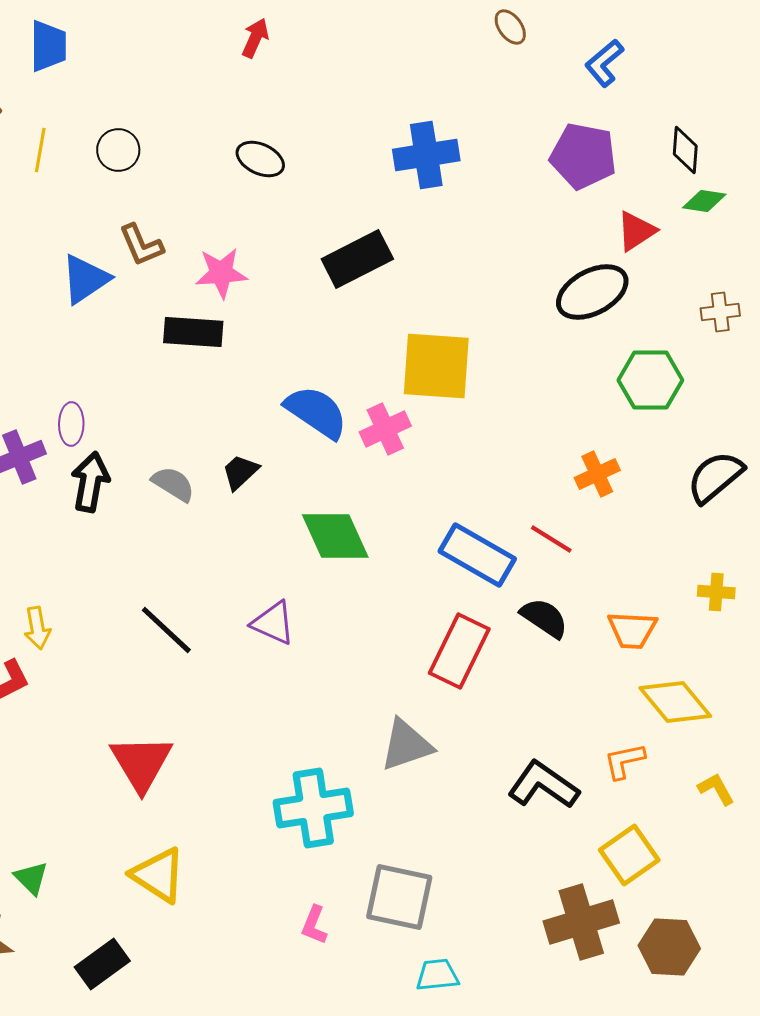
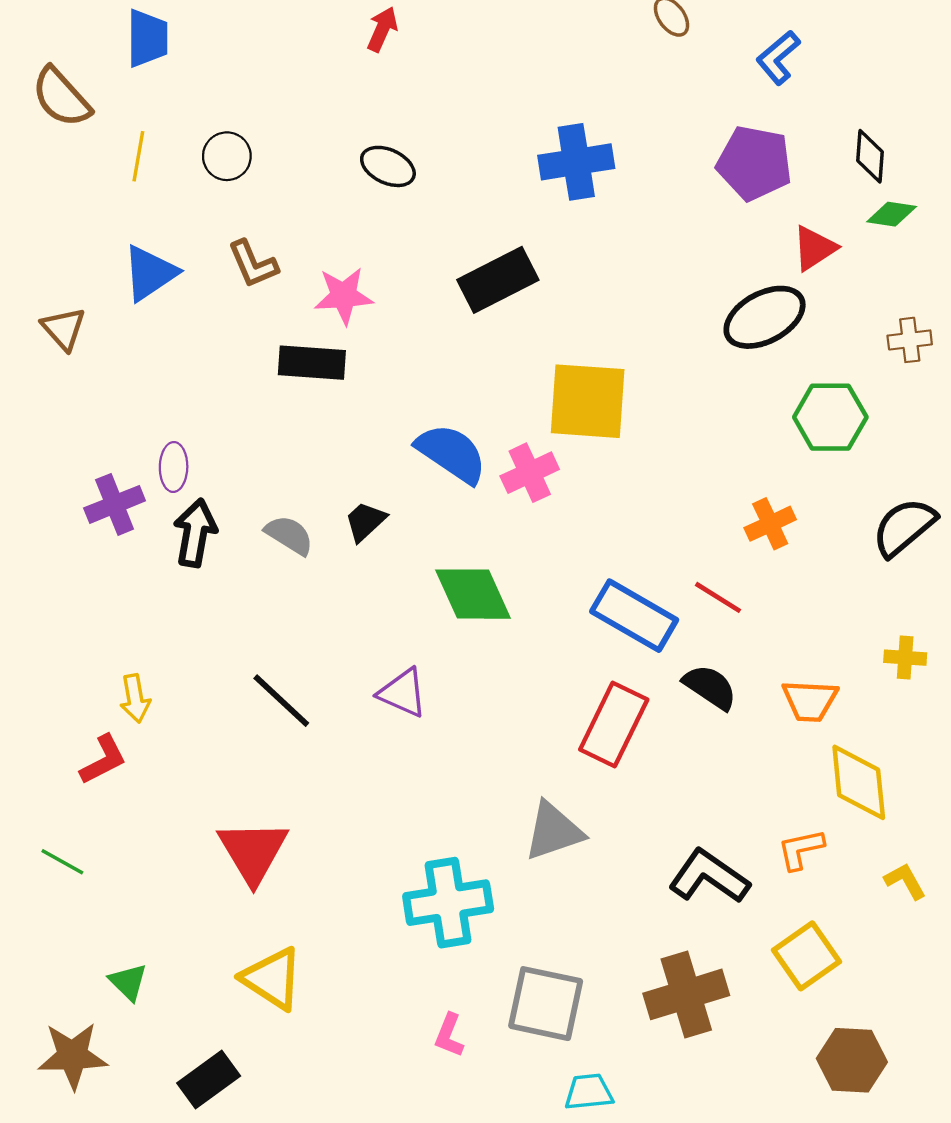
blue triangle: (85, 279) -> (150, 273), moved
yellow diamond: (675, 702) -> (859, 782), turned 34
brown cross: (581, 922) -> (686, 994), moved

